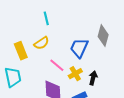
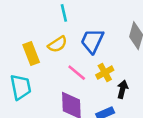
blue trapezoid: (79, 48) -> (92, 41), moved
yellow cross: (75, 74) -> (105, 73), moved

